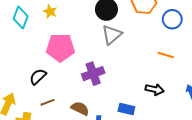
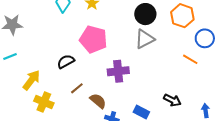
orange line: (166, 55) -> (190, 59), moved
brown line: (48, 102) -> (77, 88), moved, turned -32

